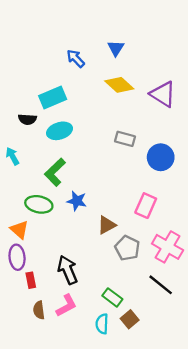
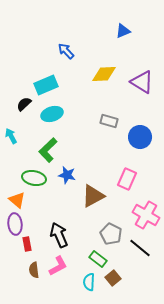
blue triangle: (116, 48) -> (123, 31), moved, turned 35
yellow diamond: (119, 85) -> (104, 74), turned -45
black semicircle: (27, 119) -> (24, 104), turned 133
brown triangle: (107, 225) -> (93, 196), size x1.4
gray pentagon: (127, 248) -> (111, 234), moved

